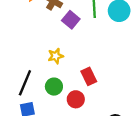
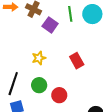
red rectangle: (89, 76) -> (77, 61), moved

